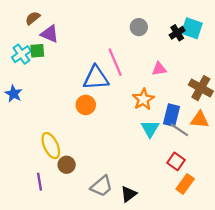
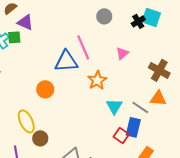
pink triangle: (159, 69) -> (122, 53), turned -32
orange star: (143, 99) -> (97, 80), moved
orange circle: (86, 105) -> (45, 89), moved
blue rectangle: (172, 115) -> (133, 127), moved
red square: (176, 161) -> (121, 135), moved

